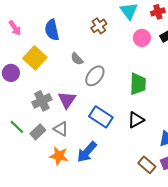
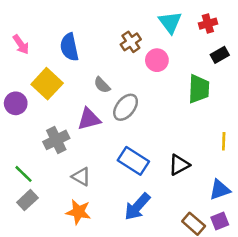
pink circle: (142, 38) -> (157, 60), moved
green trapezoid: (138, 84) -> (199, 89), moved
purple triangle: (67, 100) -> (89, 119), moved, turned 42
gray rectangle: (38, 132) -> (27, 200), moved
blue arrow: (87, 152) -> (137, 207), moved

